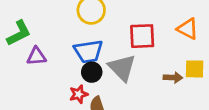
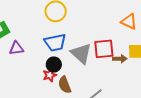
red square: (142, 36) -> (104, 49), moved
black circle: (92, 72) -> (54, 65), moved

